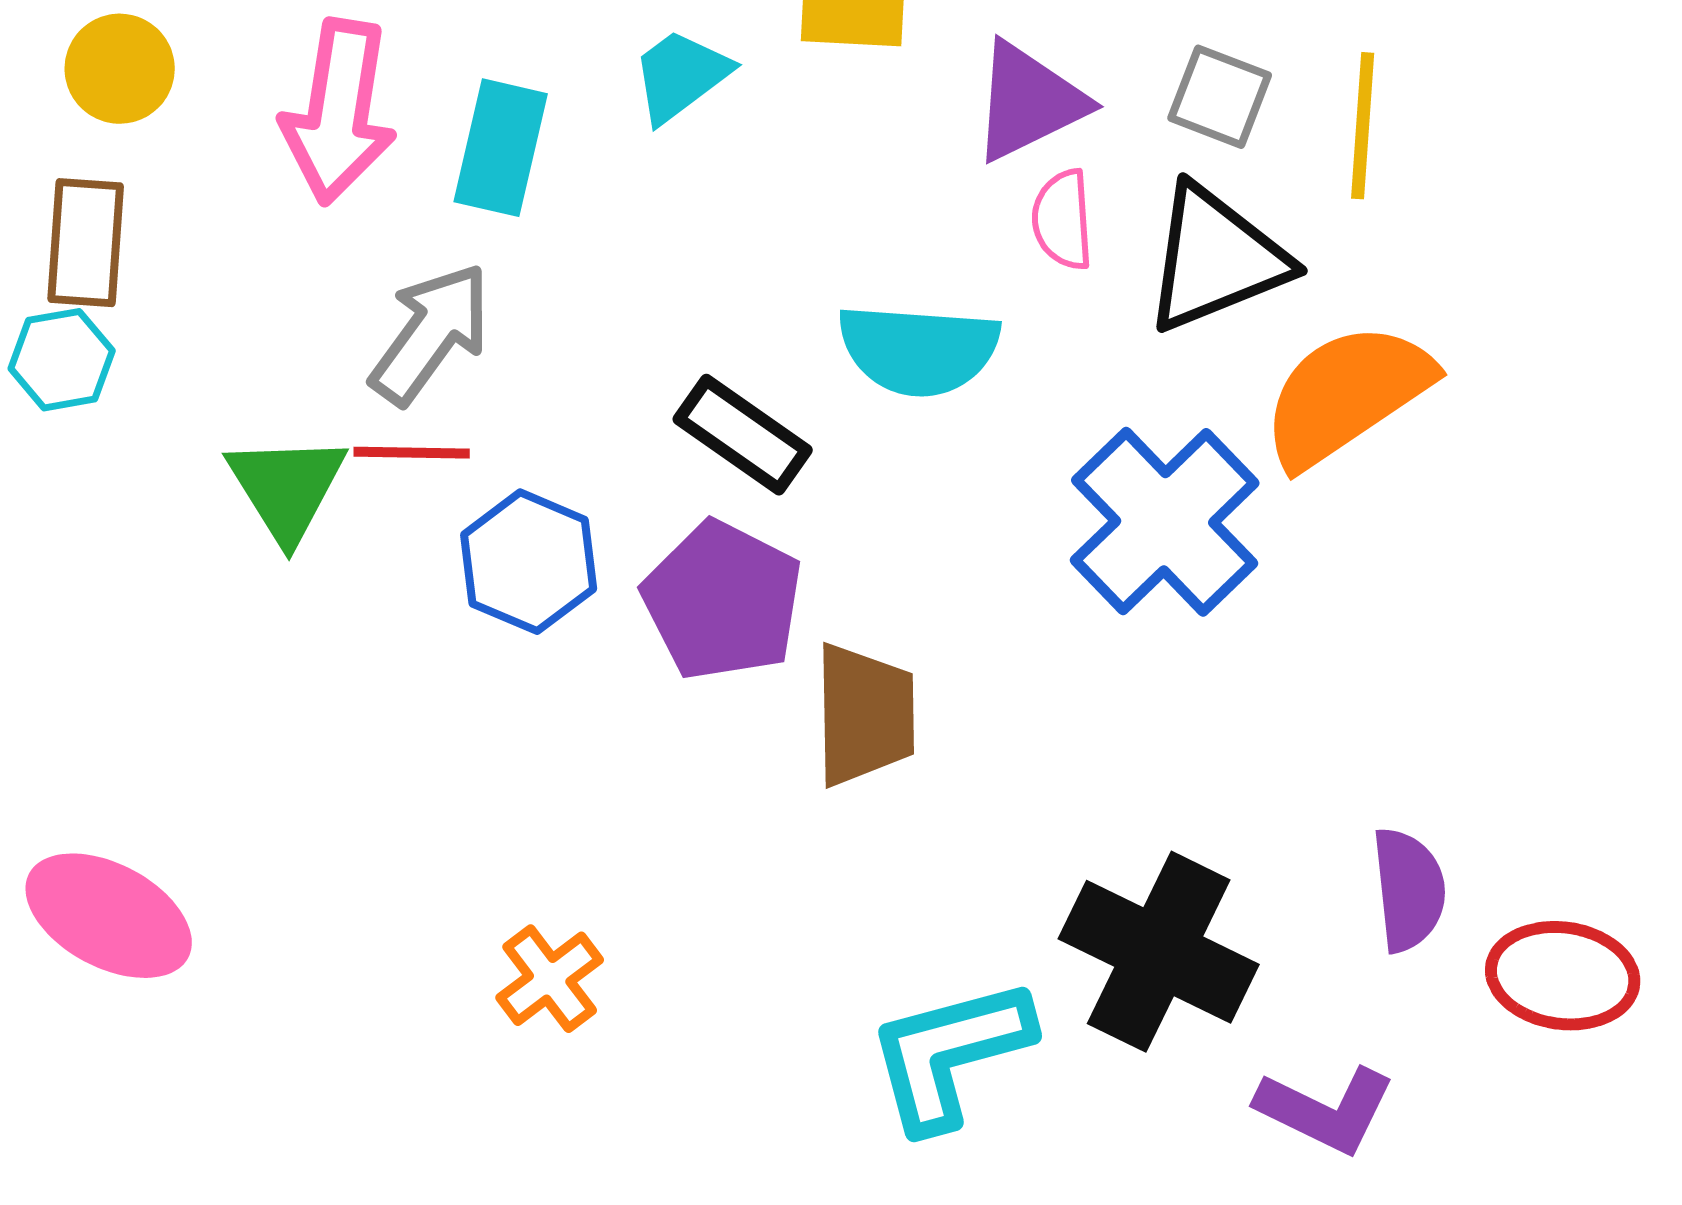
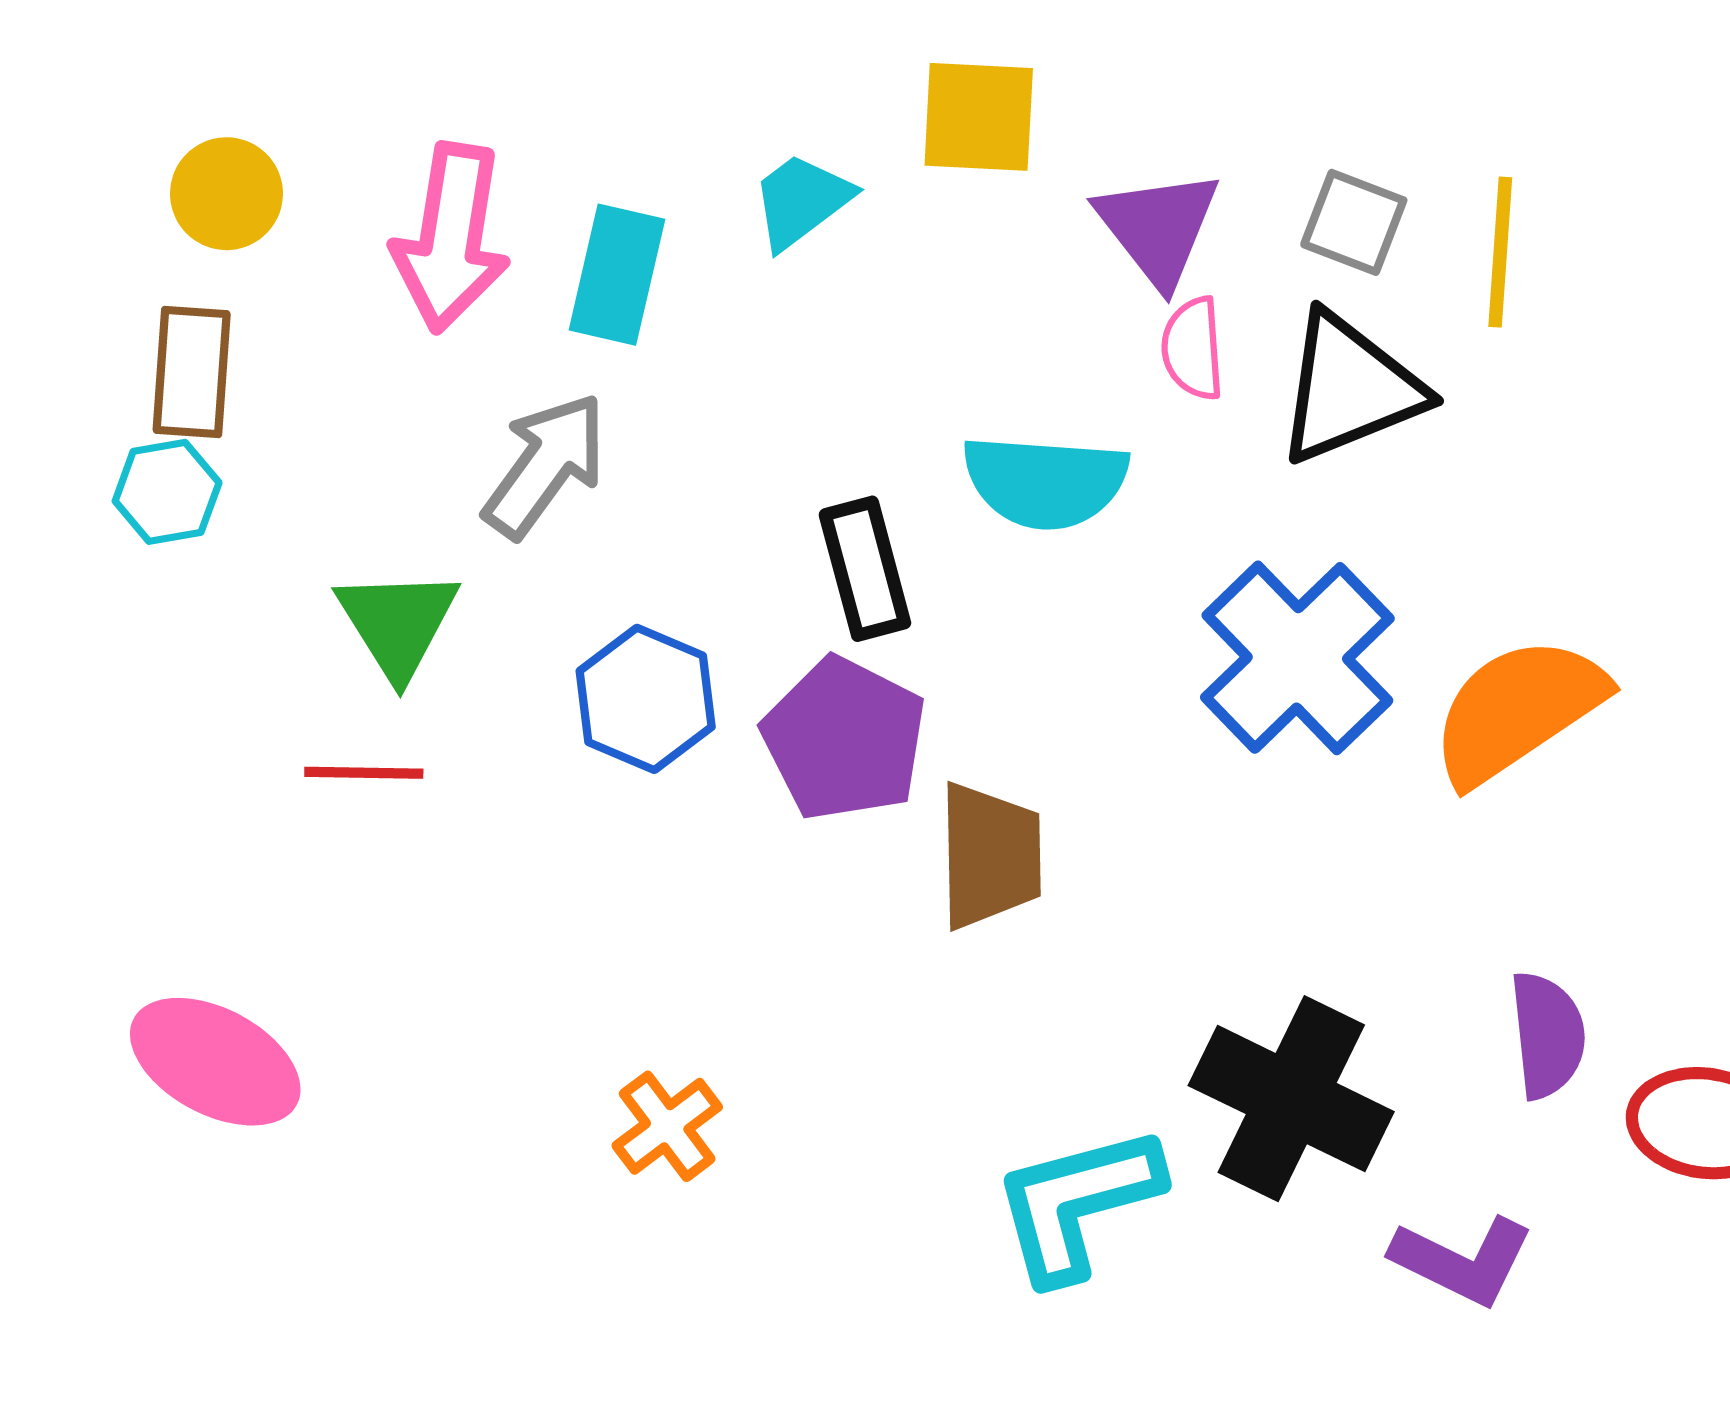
purple triangle: (1029, 102) -> (1158, 228), turned -42
orange semicircle: (1347, 395) -> (1518, 710), moved
black rectangle: (743, 435) -> (865, 569), turned 40
red line: (412, 453) -> (364, 773), moved

